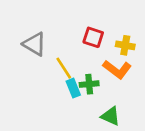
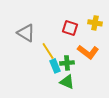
yellow cross: (125, 45) -> (95, 23), moved
green triangle: (111, 116) -> (67, 82), moved

